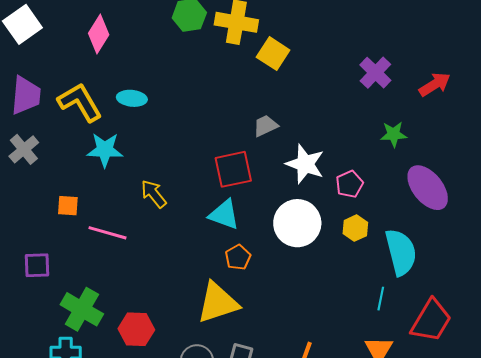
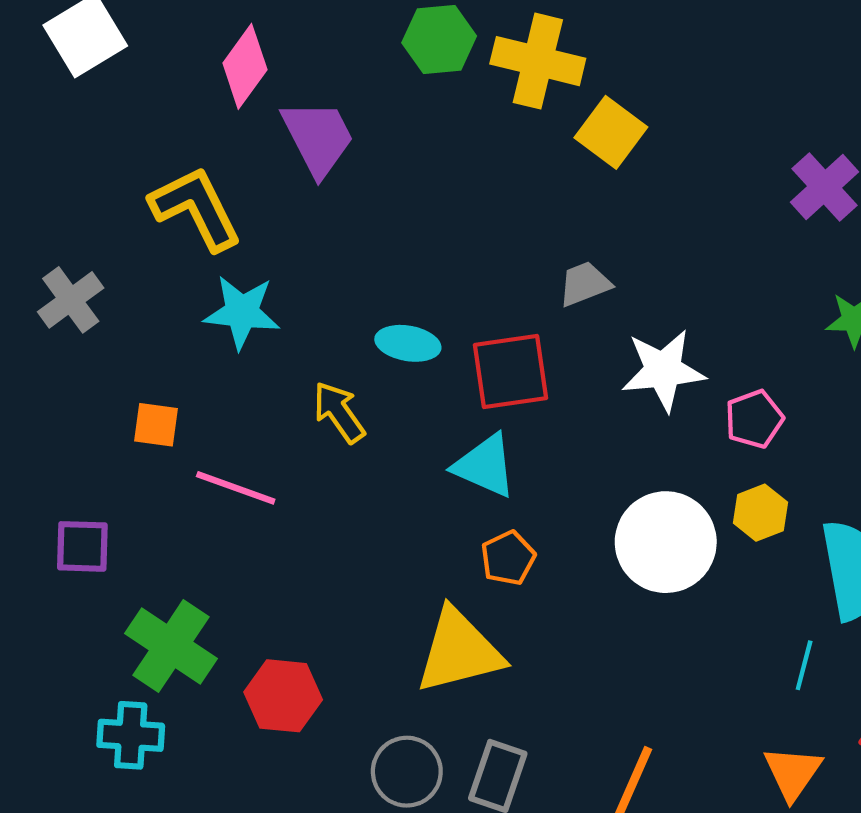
purple trapezoid: (26, 95) -> (318, 138), moved, turned -36
cyan ellipse: (132, 98) -> (408, 343), moved
white star: (305, 164) -> (663, 370), turned -30
white circle: (297, 223) -> (666, 542), moved

